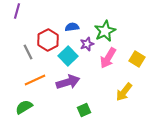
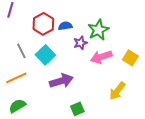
red hexagon: (48, 40) -> (43, 24), moved
cyan square: (68, 56) -> (45, 55), moved
pink arrow: (108, 58) -> (101, 57), turned 40
orange line: (35, 80) -> (16, 78), moved

